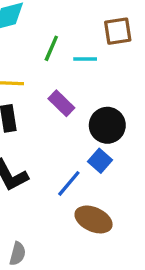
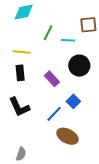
purple rectangle: (61, 103) -> (52, 79), moved
black circle: (107, 125) -> (79, 66), moved

